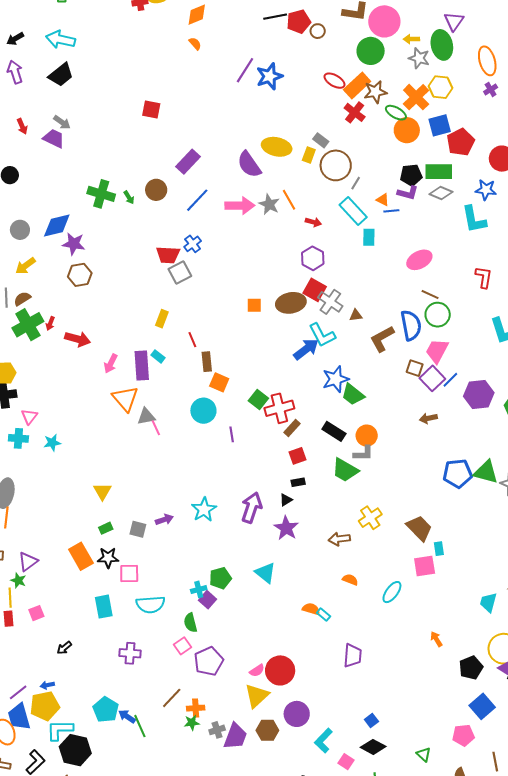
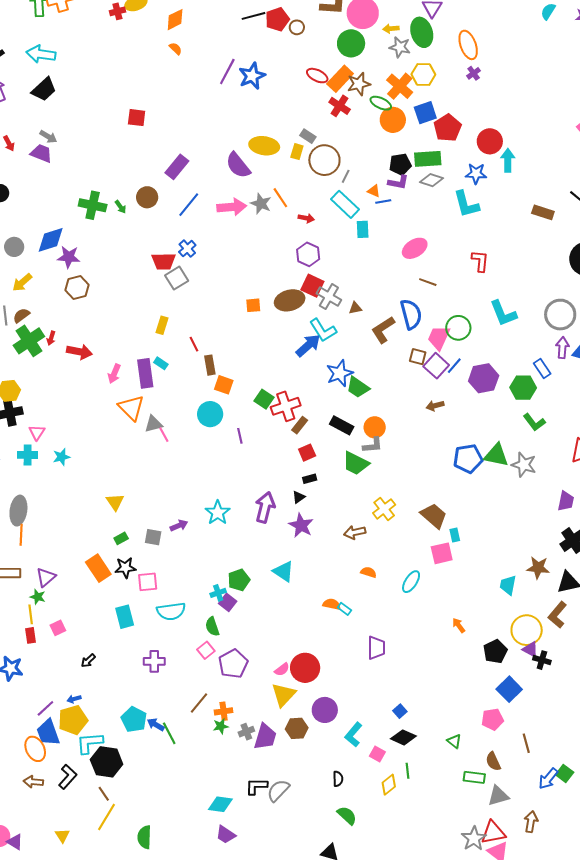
green circle: (438, 315) -> (458, 328), moved

